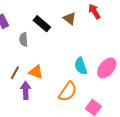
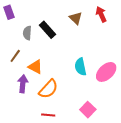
black rectangle: (42, 24) -> (48, 30), moved
brown line: (15, 73) -> (15, 56), moved
orange semicircle: (68, 92) -> (48, 89), moved

